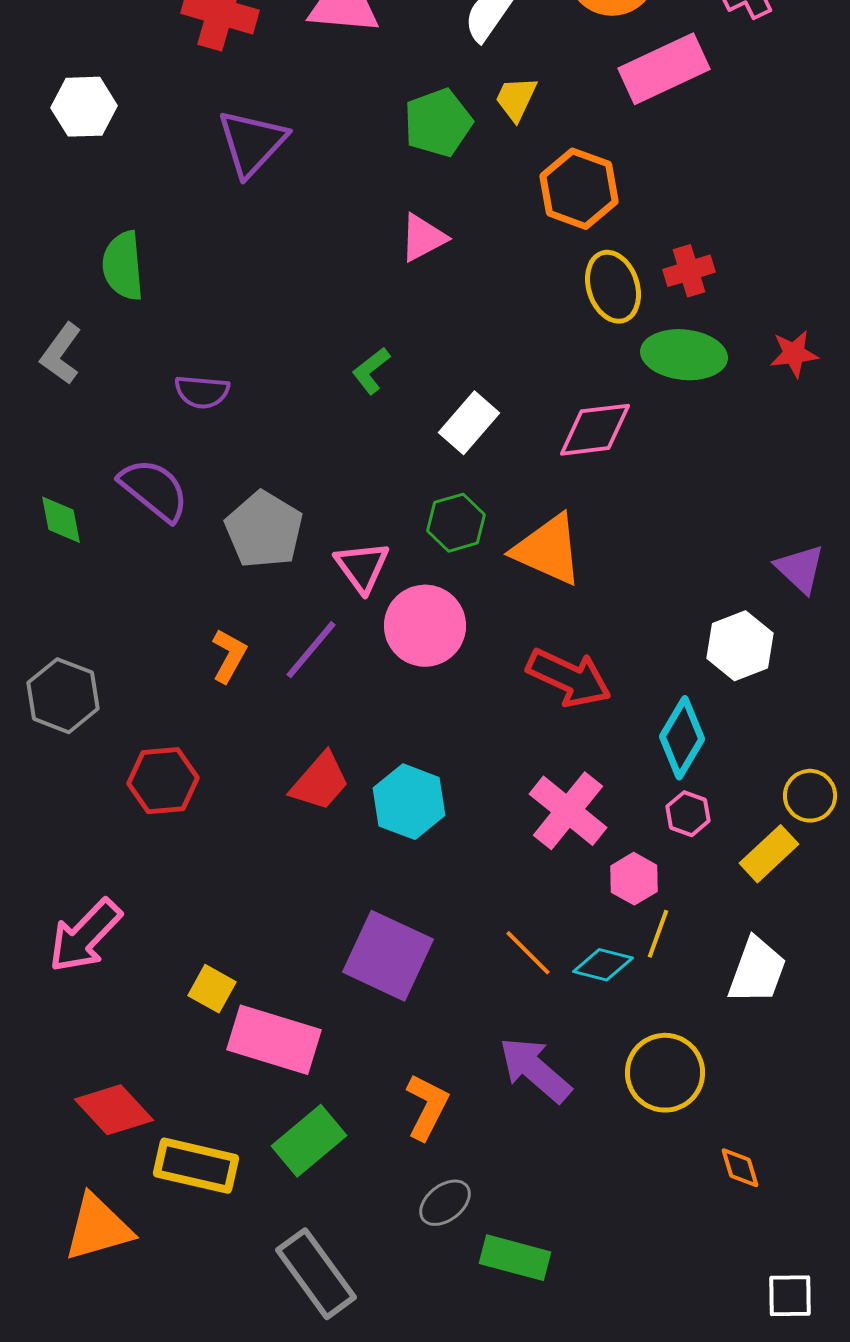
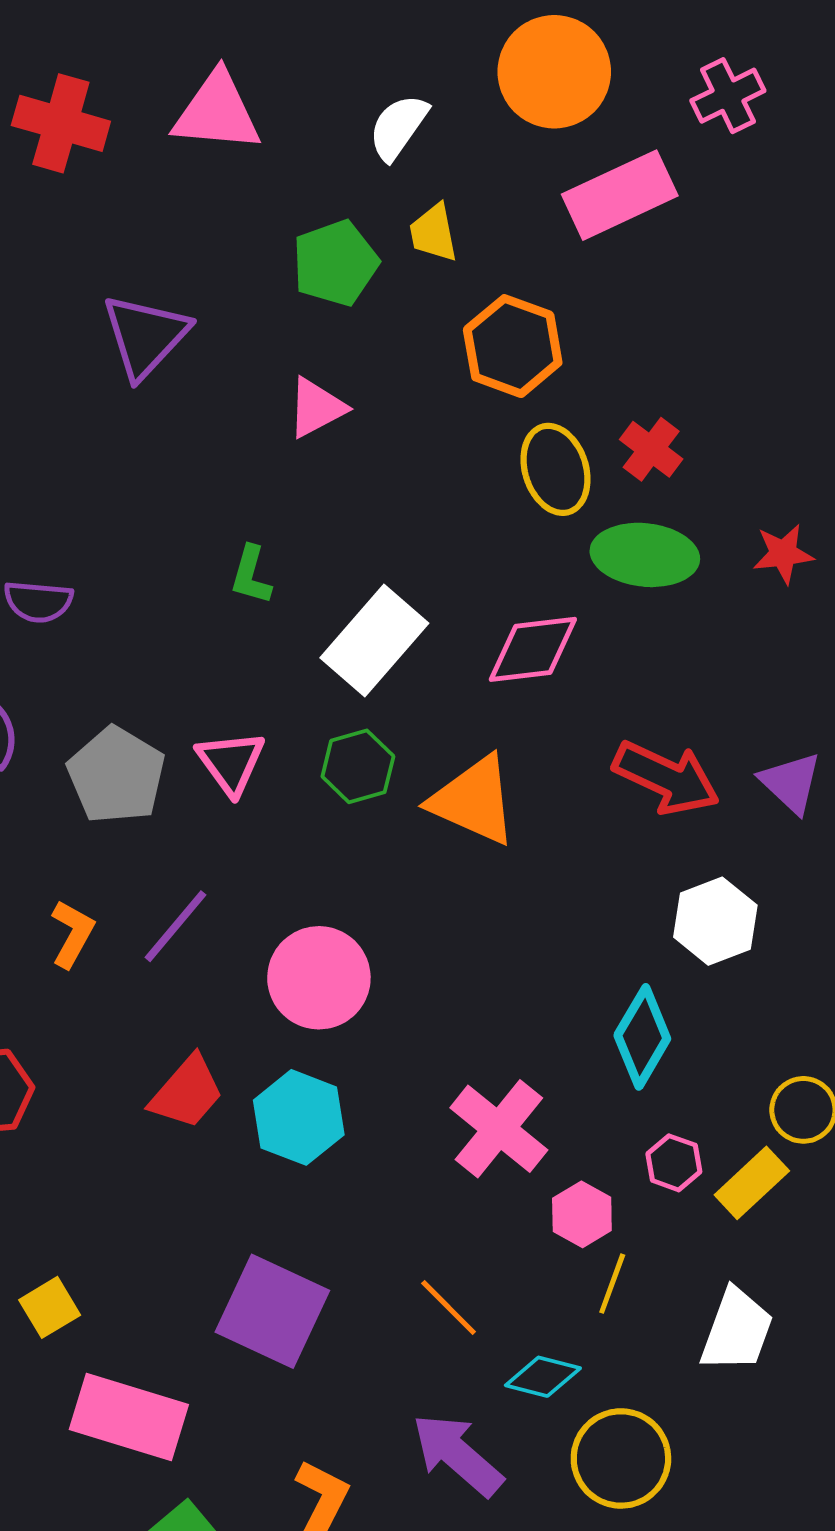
yellow trapezoid: (516, 99) -> (433, 233), turned -36
purple triangle: (252, 143) -> (145, 336), moved
red cross: (689, 271) -> (651, 449), turned -36
green L-shape: (371, 371) -> (251, 575), turned -36
white rectangle: (469, 423) -> (374, 641), size x1.4
pink triangle: (362, 567) -> (231, 763), moved
purple triangle: (800, 569) -> (791, 783), moved
pink circle: (425, 626) -> (319, 978), moved
red arrow: (569, 678) -> (666, 778), moved
pink hexagon: (688, 814) -> (674, 1163), moved
cyan diamond: (603, 965) -> (543, 1377), moved
yellow square: (212, 989) -> (50, 1307), moved, turned 30

